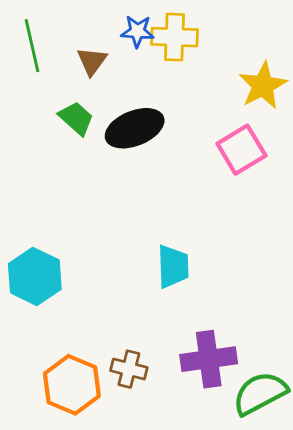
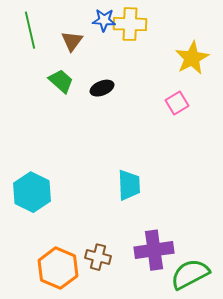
black ellipse: (135, 128) -> (102, 88), size x0.6
pink square: (241, 150) -> (177, 103), size x0.7

